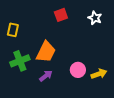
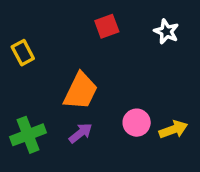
yellow rectangle: (13, 30) -> (23, 53), turned -40
green cross: (20, 61) -> (28, 135), moved

